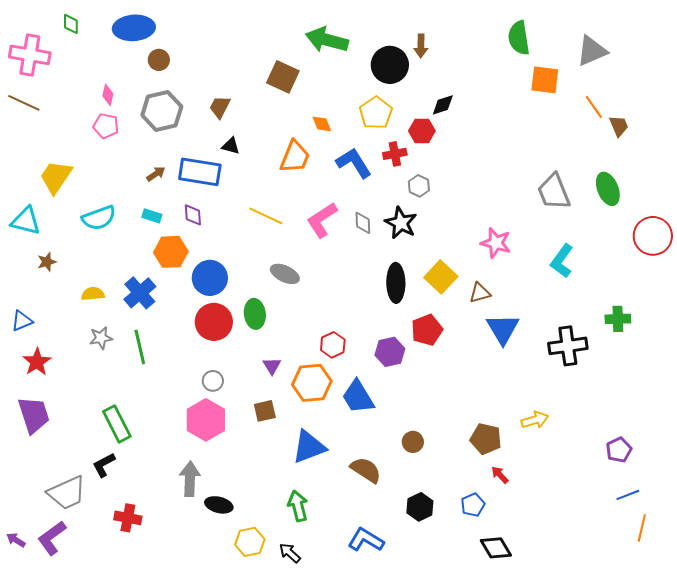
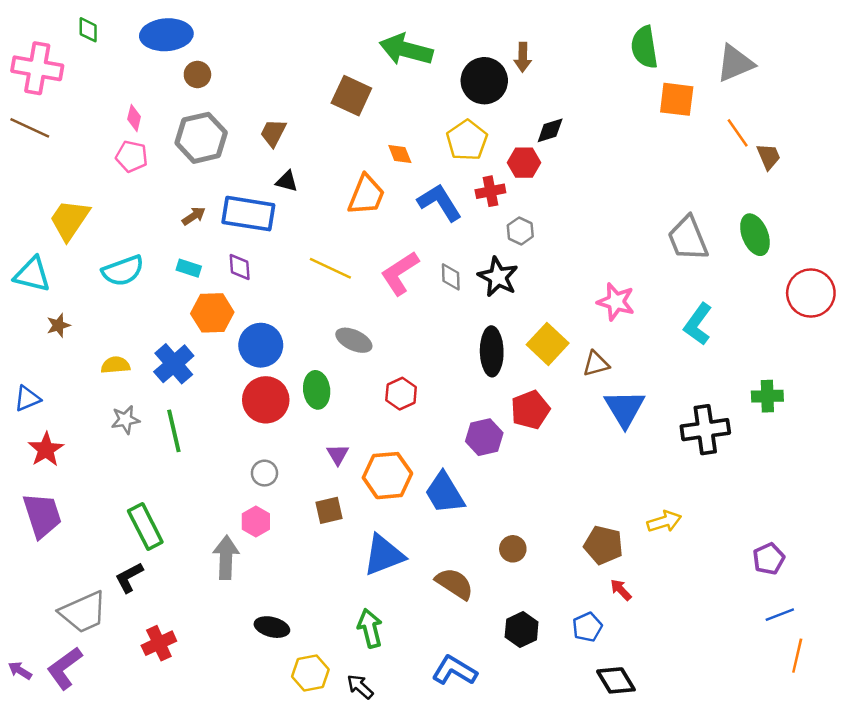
red hexagon: (333, 345) -> (401, 394), moved
pink hexagon: (206, 420) -> (256, 522), size x0.6
gray arrow: (190, 479) -> (226, 558), moved
red cross: (128, 518) -> (159, 643), turned -36

